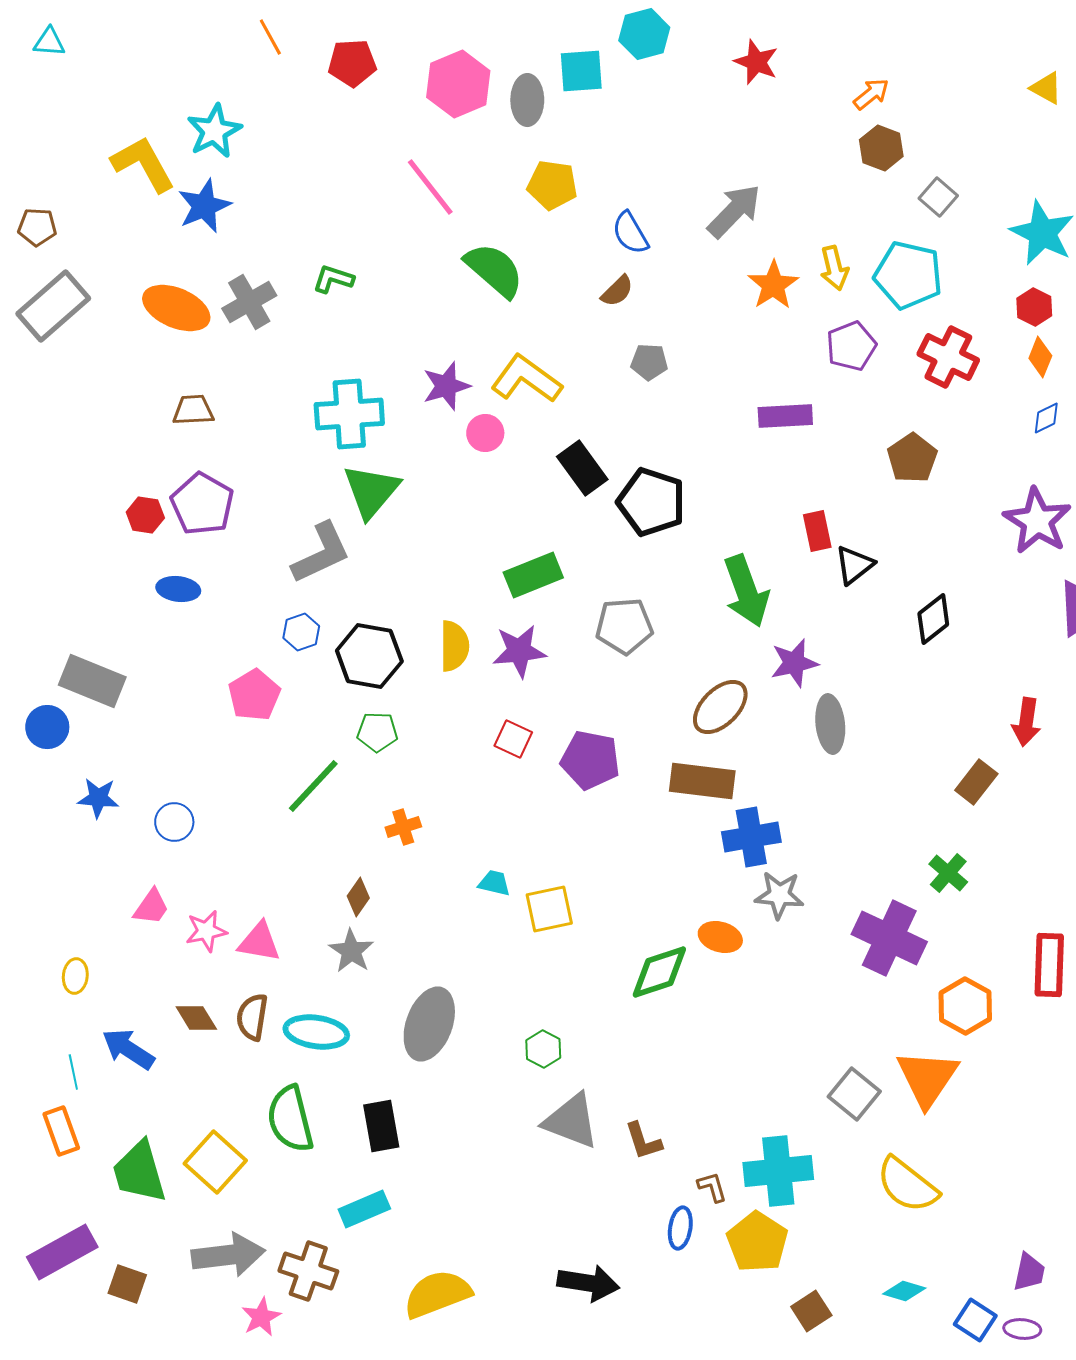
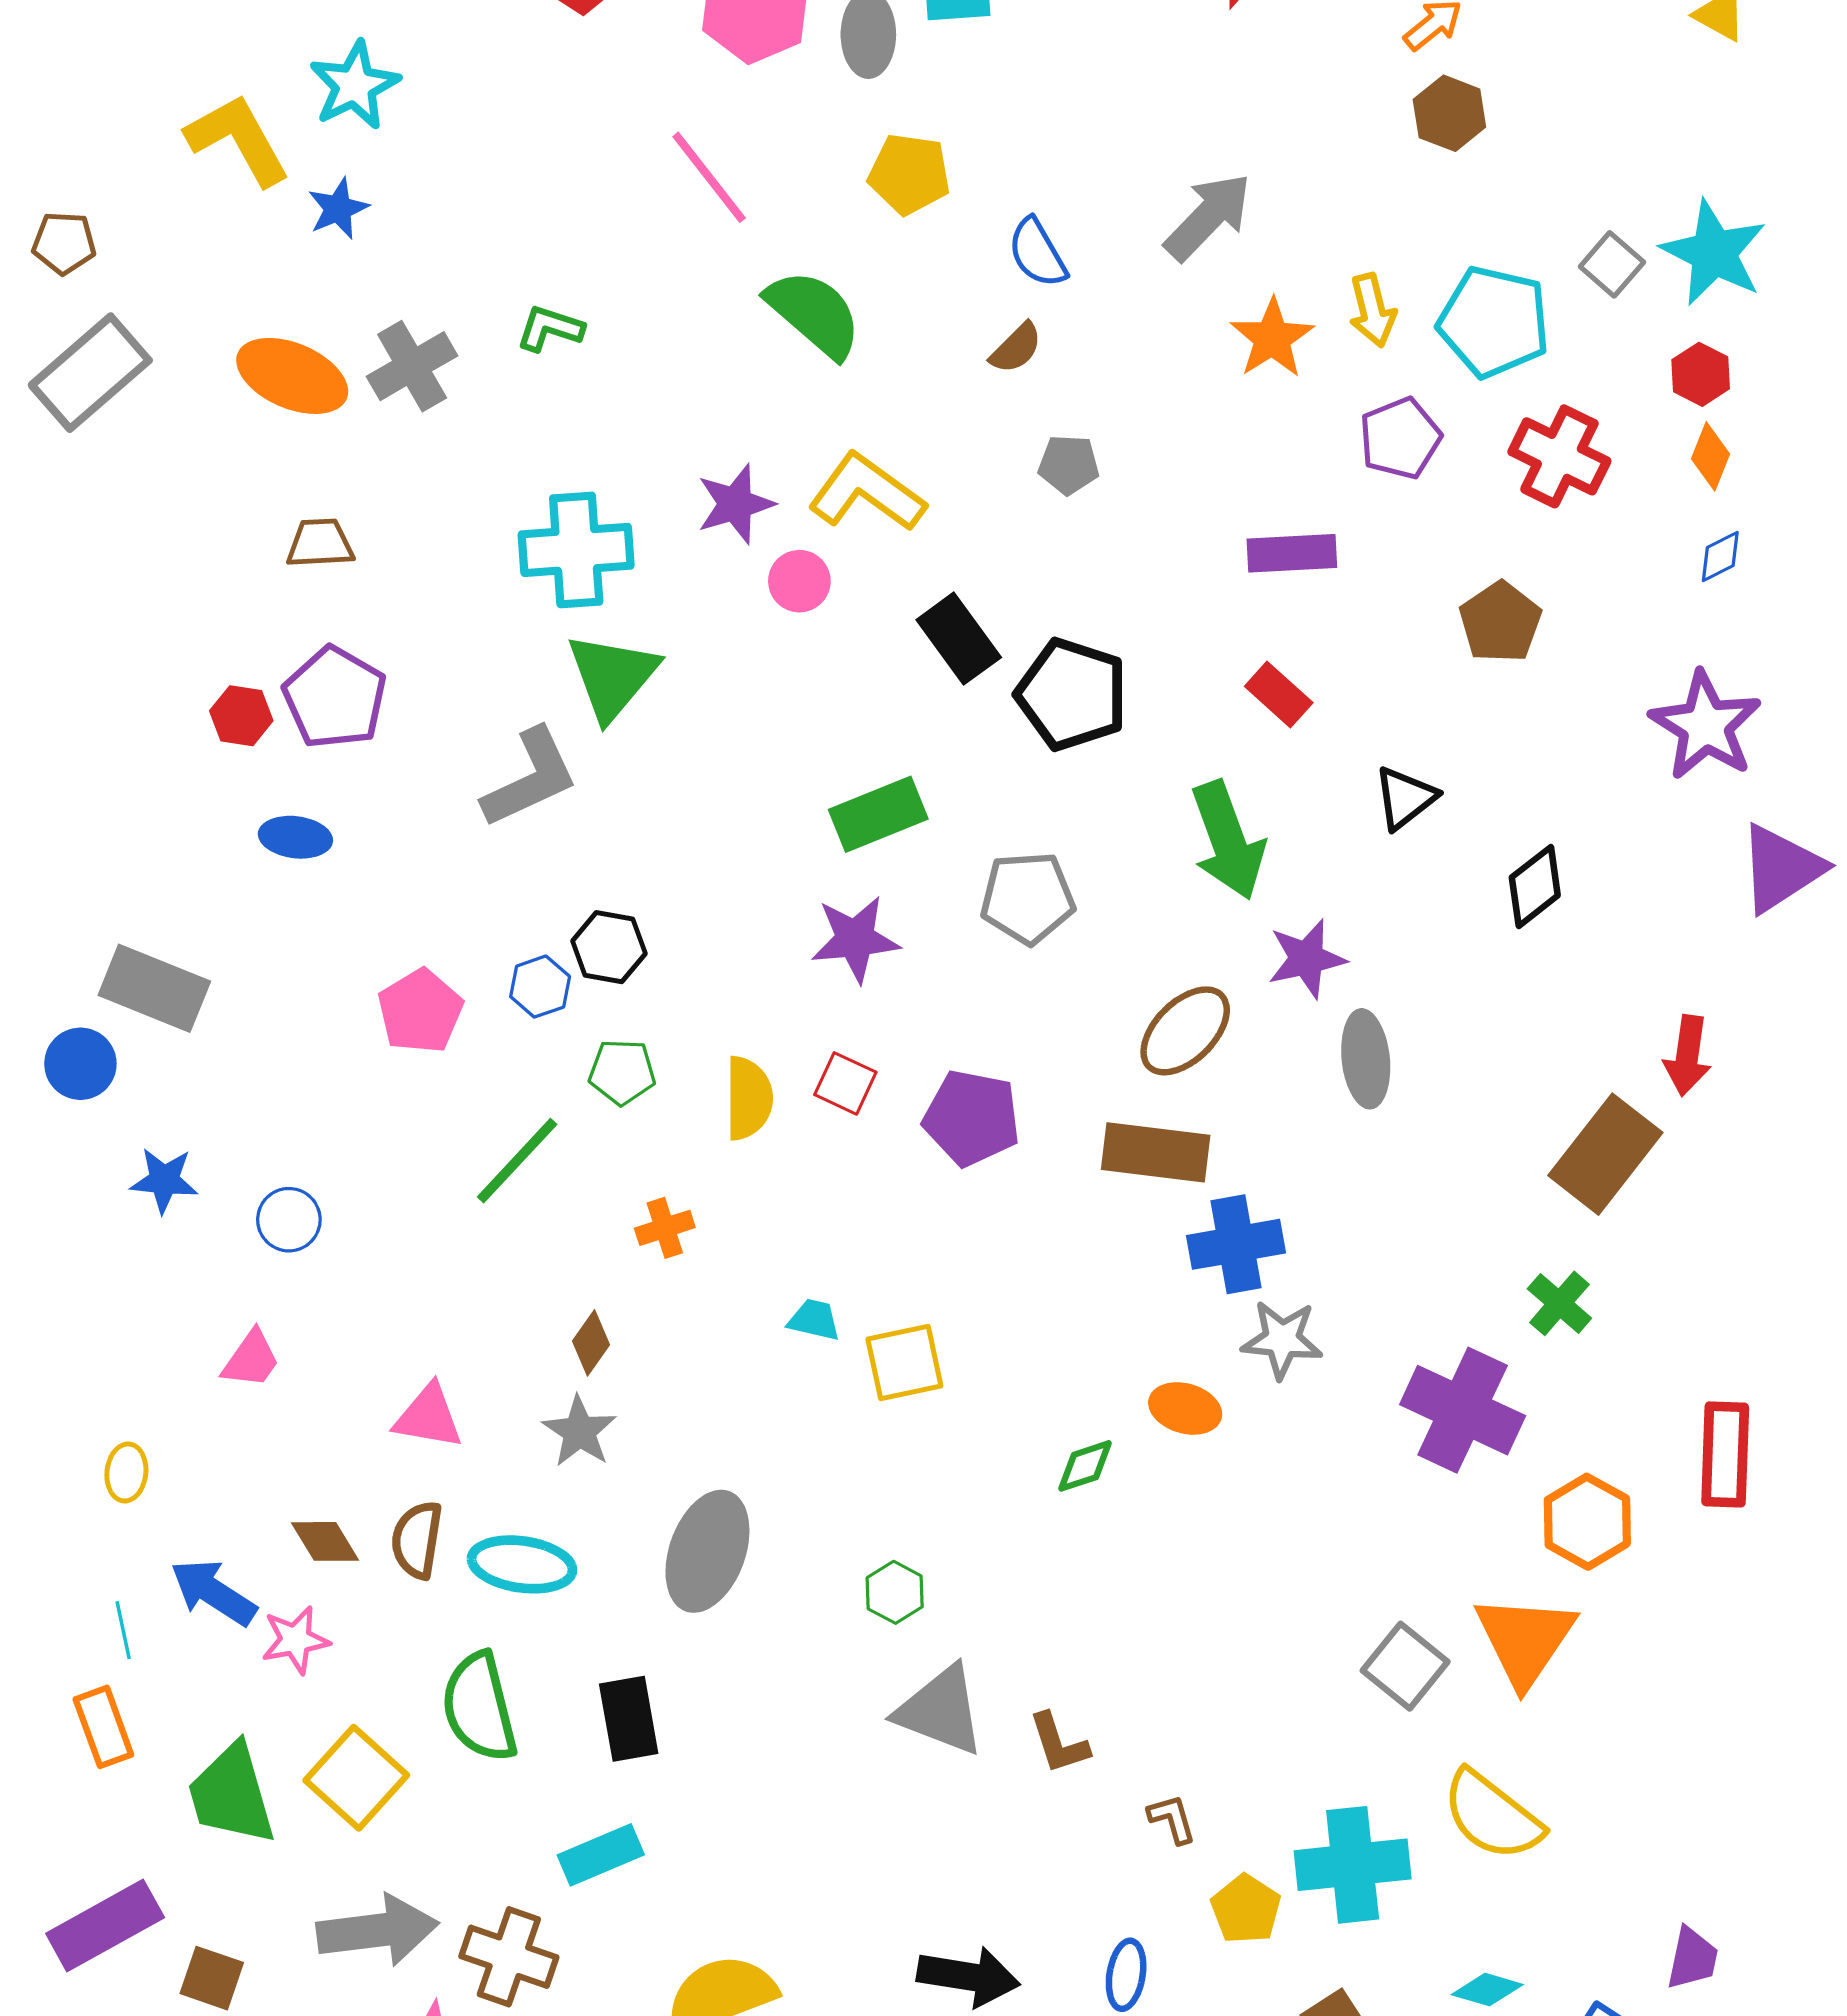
gray square: (938, 197) -> (1612, 264), moved
blue star: (204, 206) -> (338, 209), size x0.7
red rectangle: (817, 531) -> (1279, 694), moved, turned -36
blue hexagon: (301, 632) -> (540, 987), moved
yellow semicircle: (454, 646) -> (749, 1098), moved
black hexagon: (369, 656) -> (609, 947), size x0.7
brown rectangle: (976, 782) -> (1605, 1154), size x1.6
pink star: (206, 931) -> (295, 1640), moved
green diamond: (659, 972) -> (1085, 1466), size x0.6
cyan cross: (778, 1171) -> (1353, 1865), moved
blue ellipse: (680, 1228) -> (1126, 1975), moved
yellow pentagon: (757, 1242) -> (1246, 1909), size x0.7

